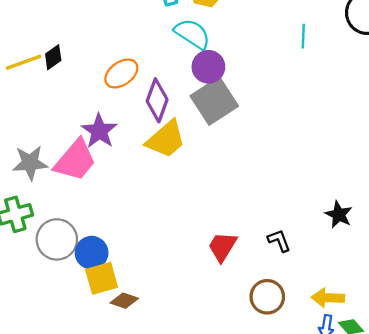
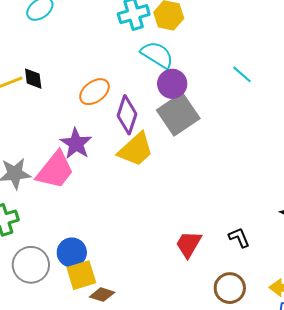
cyan line: (303, 36) -> (242, 74), moved, turned -50
black diamond: (53, 57) -> (33, 79), turned -60
gray circle: (57, 239) -> (31, 265), moved

